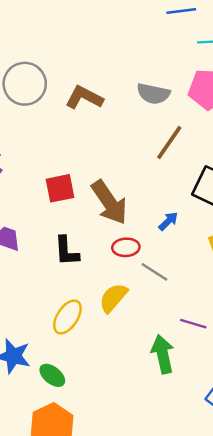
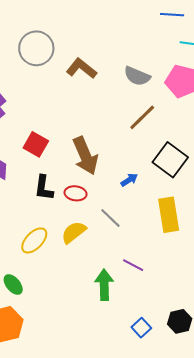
red square: (60, 188) -> (36, 144), moved, turned 30
red ellipse: (126, 247) -> (76, 193), moved

